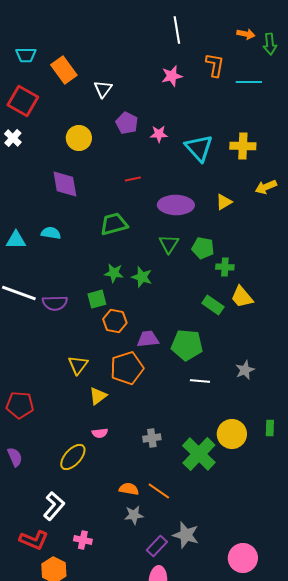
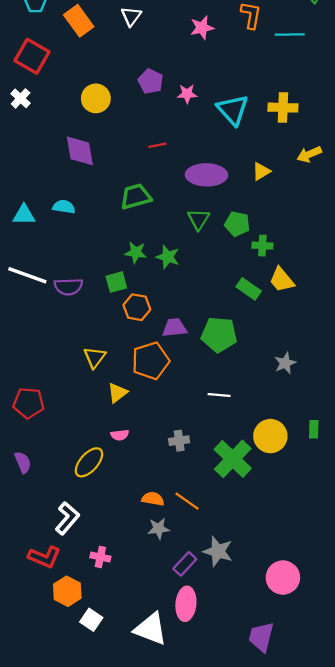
white triangle: (103, 89) -> (131, 16), moved
white line: (200, 381) -> (219, 395), moved

